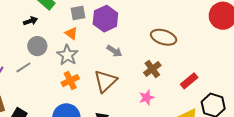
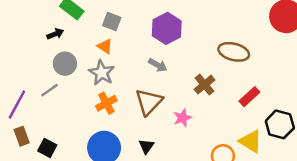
gray square: (78, 13) -> (112, 22), turned 35
purple hexagon: (105, 19) -> (167, 28), moved
brown ellipse: (164, 37) -> (234, 52), moved
pink star: (147, 98) -> (183, 118), moved

